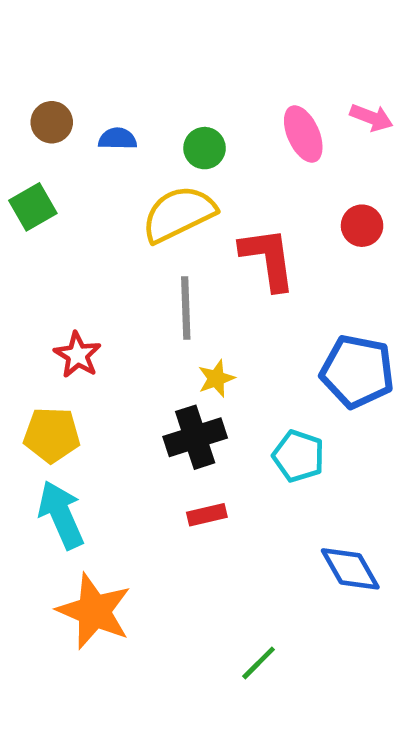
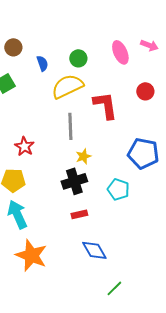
blue semicircle: (118, 139) -> (42, 63), moved, turned 70
blue diamond: (350, 569) -> (94, 250), moved
green line: (259, 663) -> (114, 288), moved

